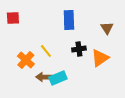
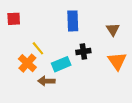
yellow line: (46, 51) -> (38, 48), moved
orange triangle: (100, 58) -> (117, 61), moved, turned -30
cyan rectangle: (58, 78) -> (61, 64), moved

